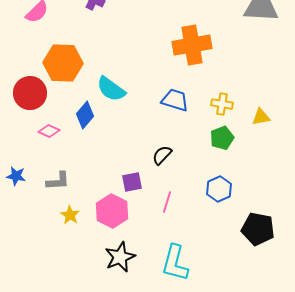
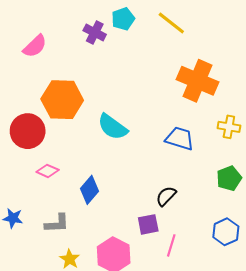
orange cross: (192, 45) -> (197, 81), turned 33
yellow cross: (222, 104) -> (229, 127), moved
blue diamond: (85, 115) -> (89, 190), moved
purple square: (132, 182) -> (148, 224), moved

